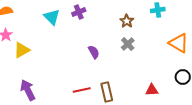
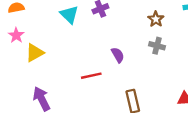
gray cross: (128, 44) -> (157, 46), turned -32
red line: (82, 90) -> (91, 76), moved

